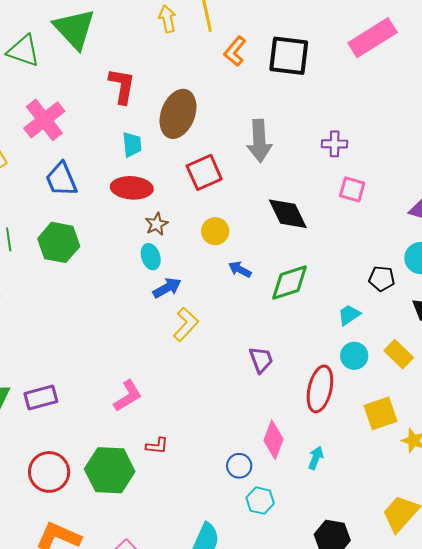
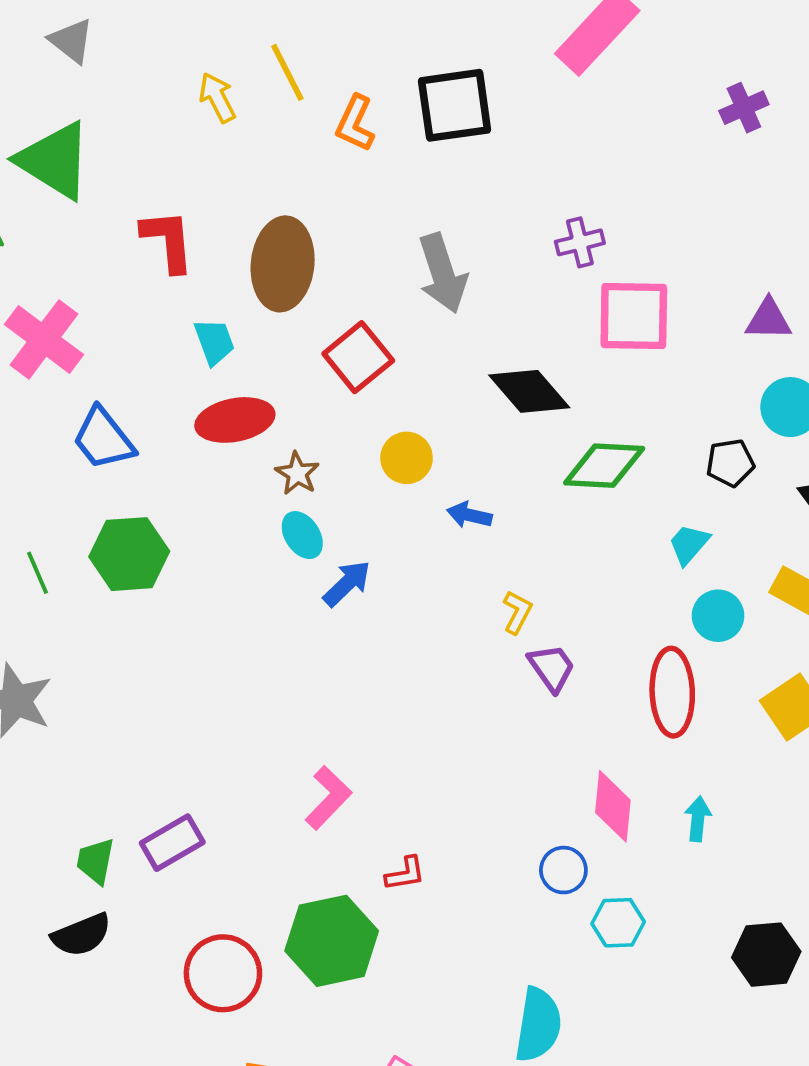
pink square: (352, 189) -> (634, 316), size x1.6
green diamond: (290, 282) -> (604, 466), moved, turned 36
yellow L-shape: (186, 324) -> (517, 612), moved, size x0.7

